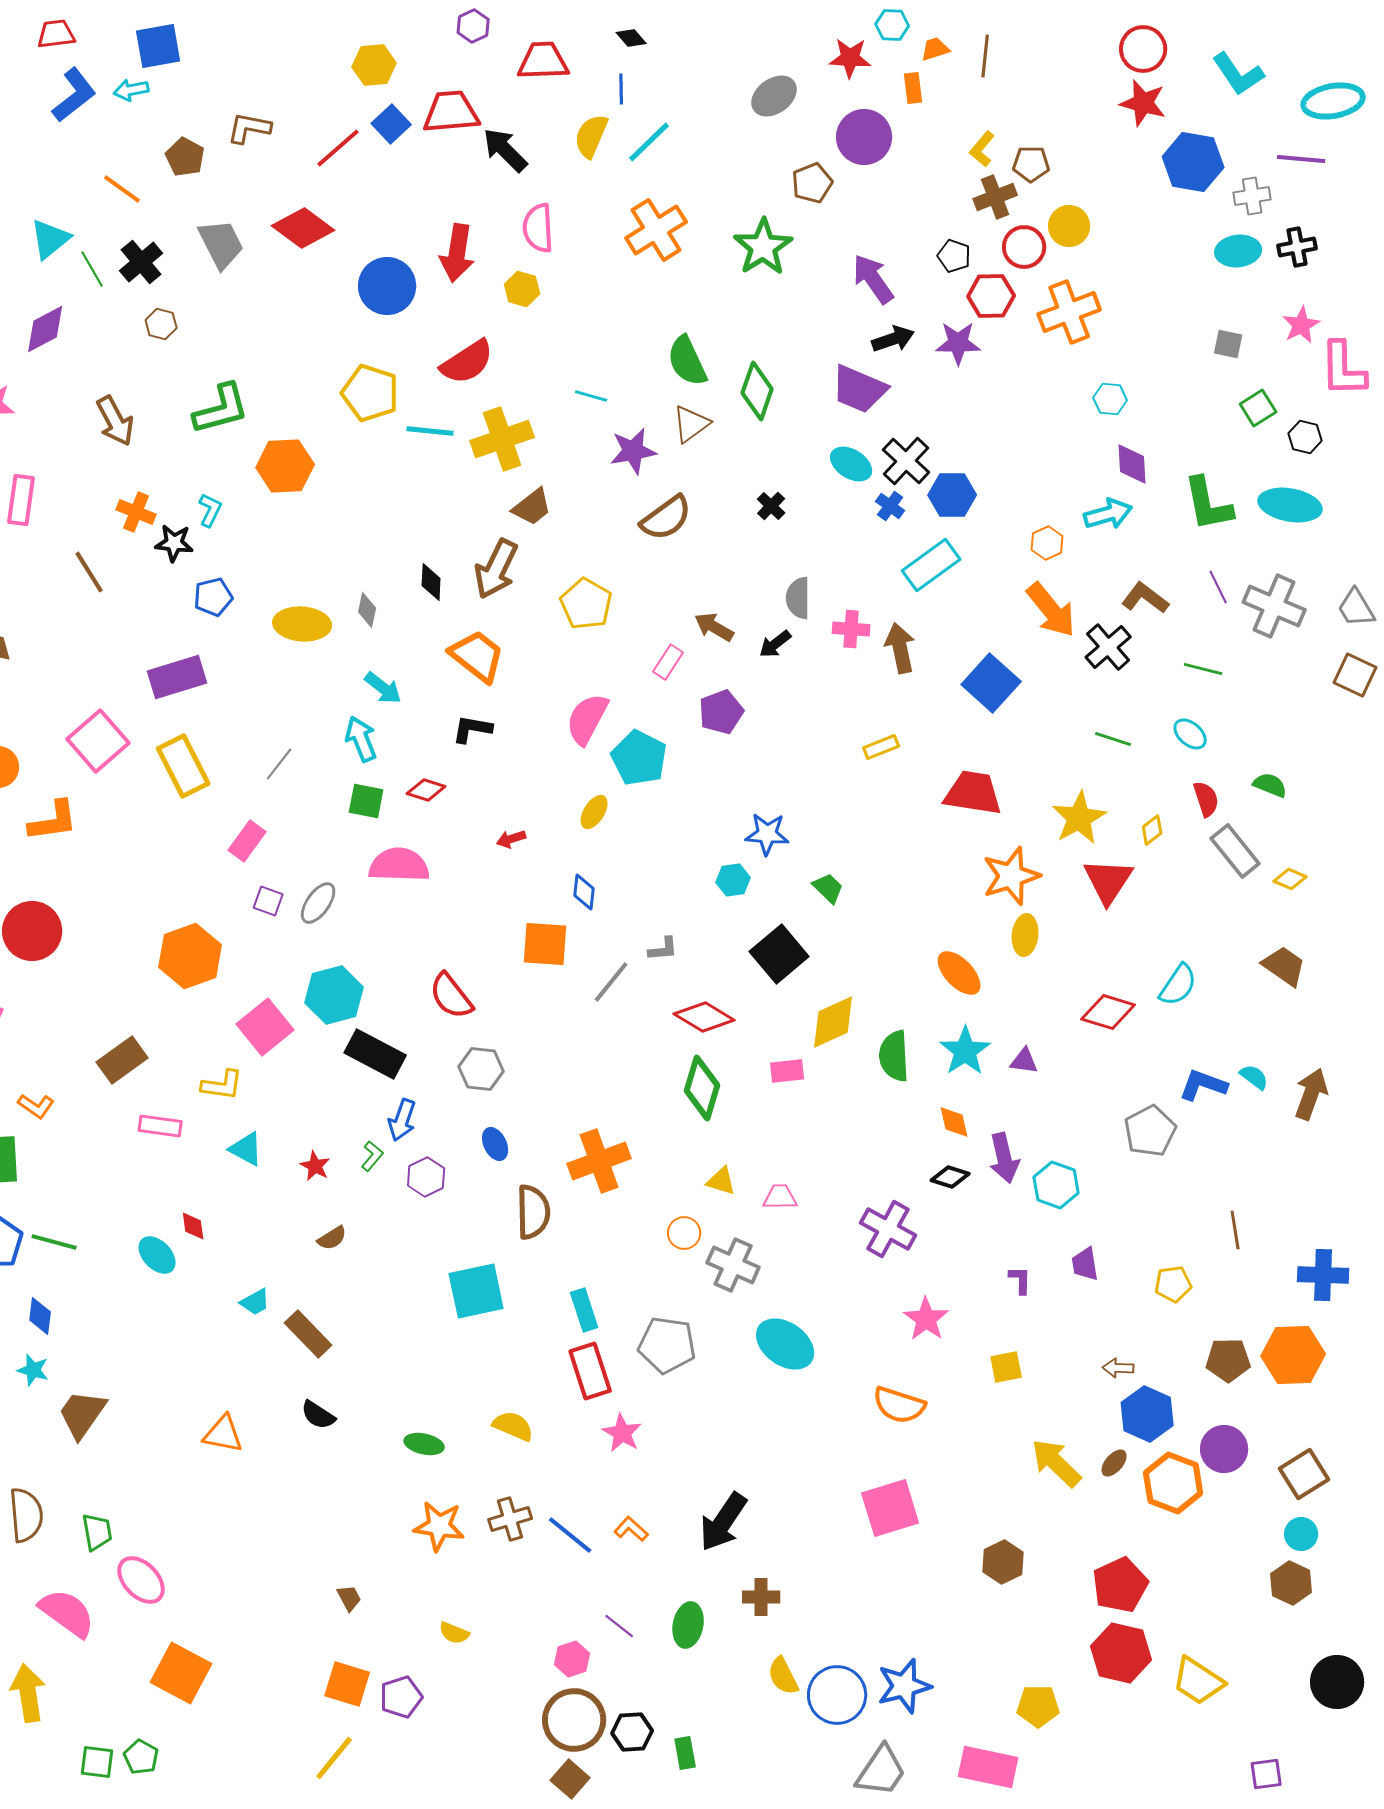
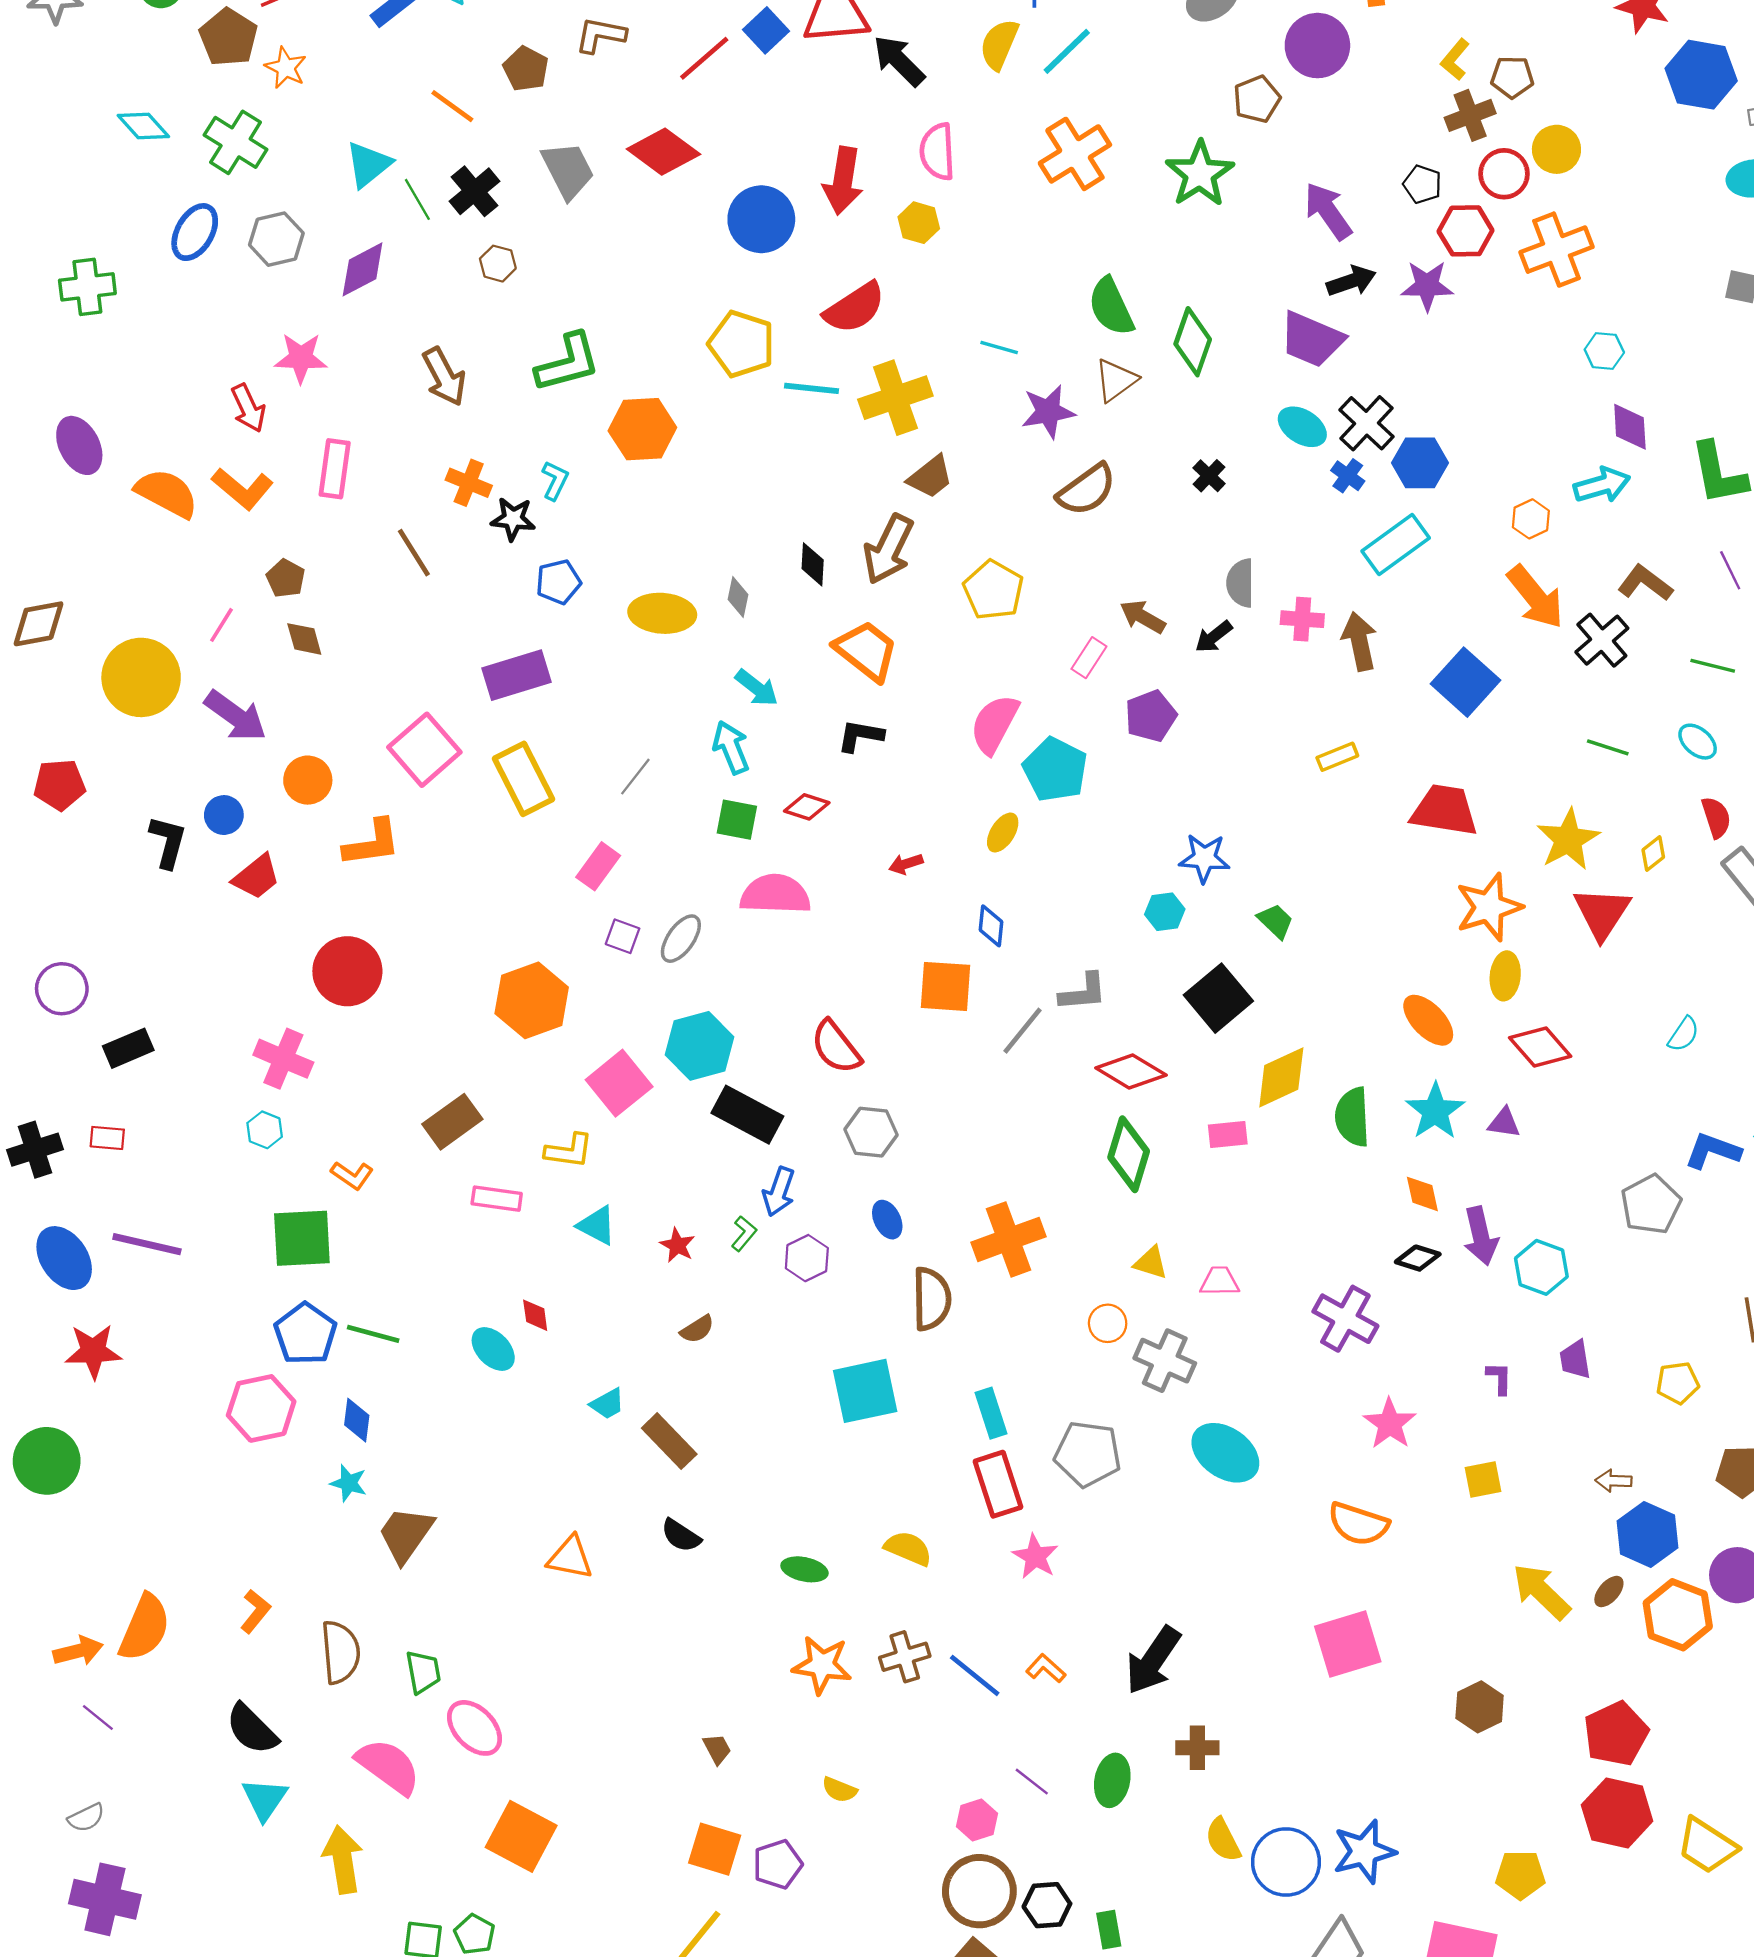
gray L-shape: (663, 949) -> (1083, 992), size x1.4
cyan semicircle: (1178, 985) -> (1684, 1034), size x0.7
red diamond: (1108, 1012) -> (1540, 1047), moved, turned 32

